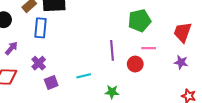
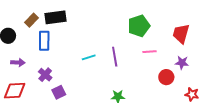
purple arrow: (11, 48) -> (18, 62), turned 56
red circle: (135, 64) -> (166, 77), moved
cyan line: (84, 76) -> (89, 57), moved

